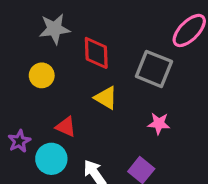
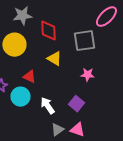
gray square: (154, 69) -> (84, 41), turned -30
yellow circle: (42, 75) -> (14, 45), size x1.5

